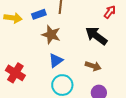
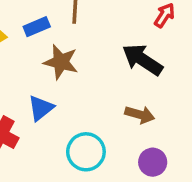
blue triangle: (56, 60) -> (41, 108), moved

